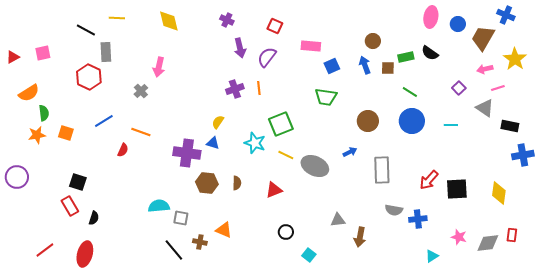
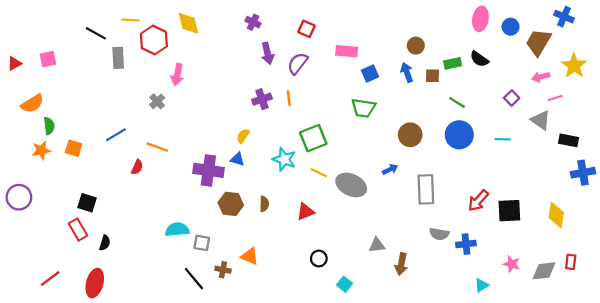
red hexagon: (89, 77) -> (154, 40), moved

